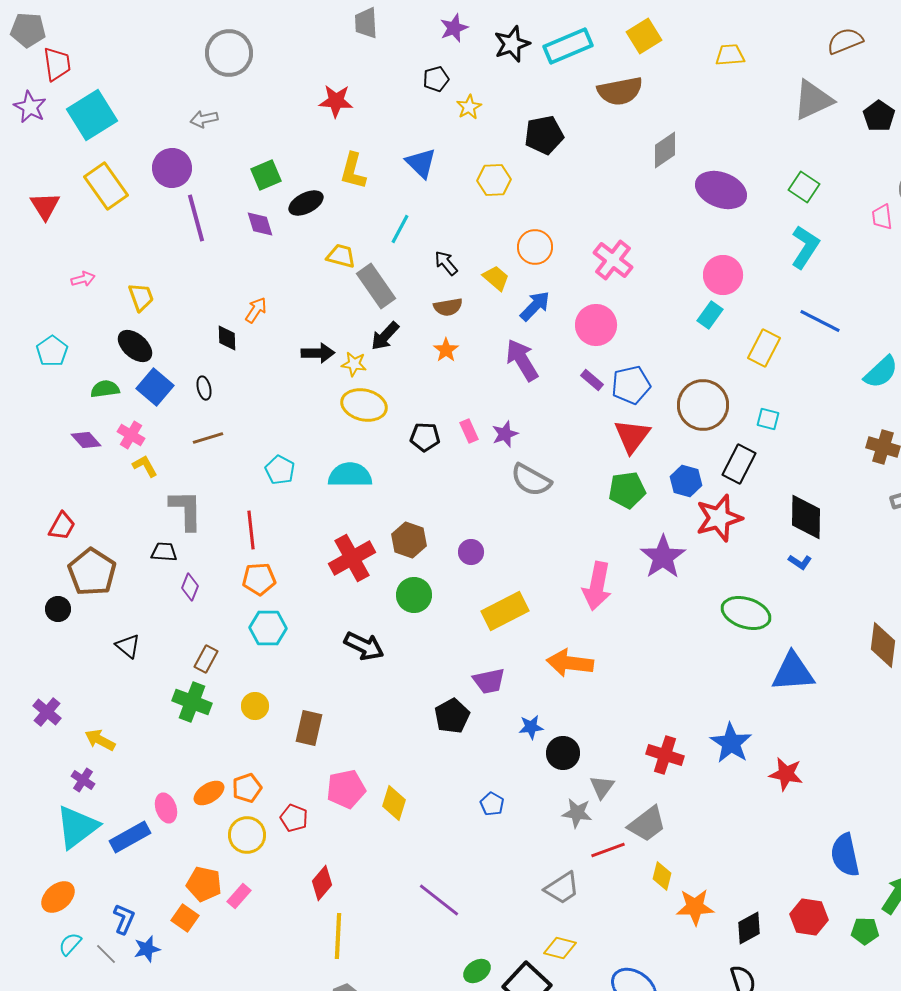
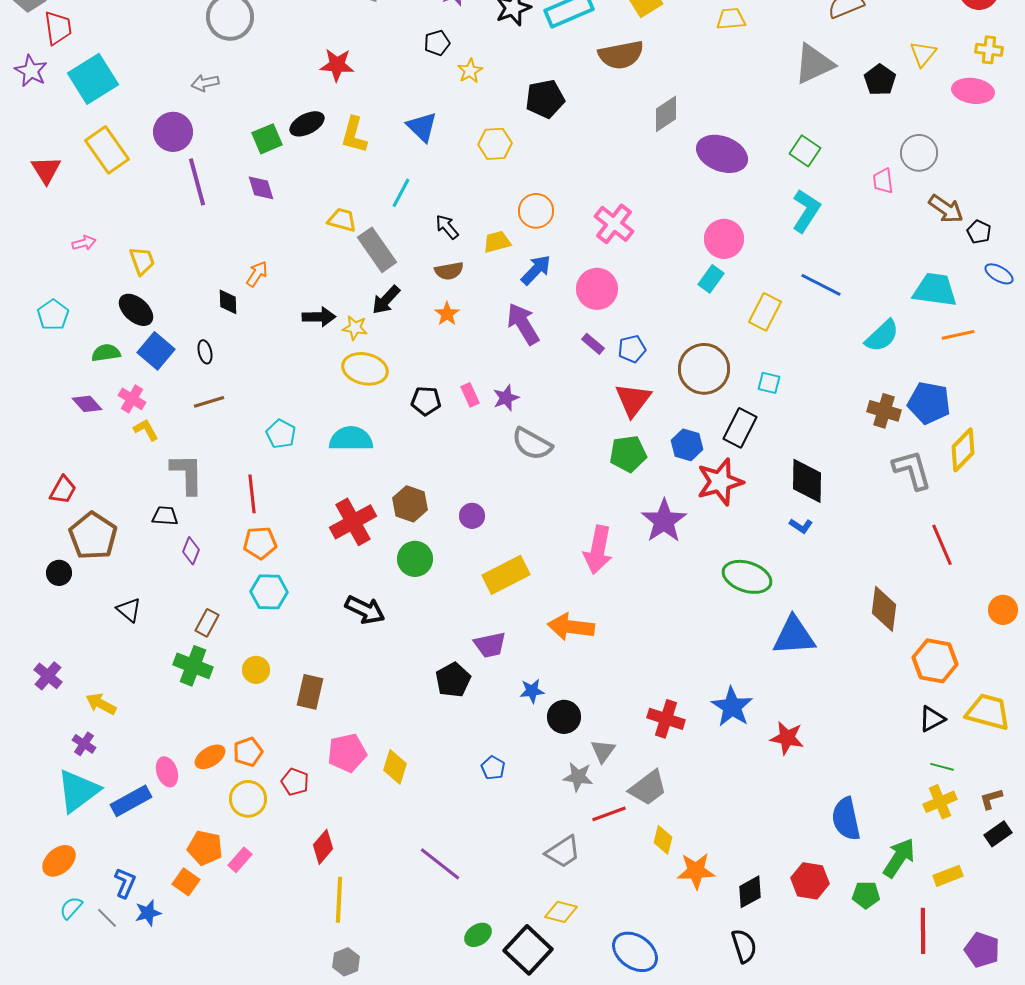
black ellipse: (306, 203) -> (307, 124), moved
yellow trapezoid: (496, 278) -> (497, 242), turned -56
blue pentagon: (631, 385) -> (632, 349), size x0.7

